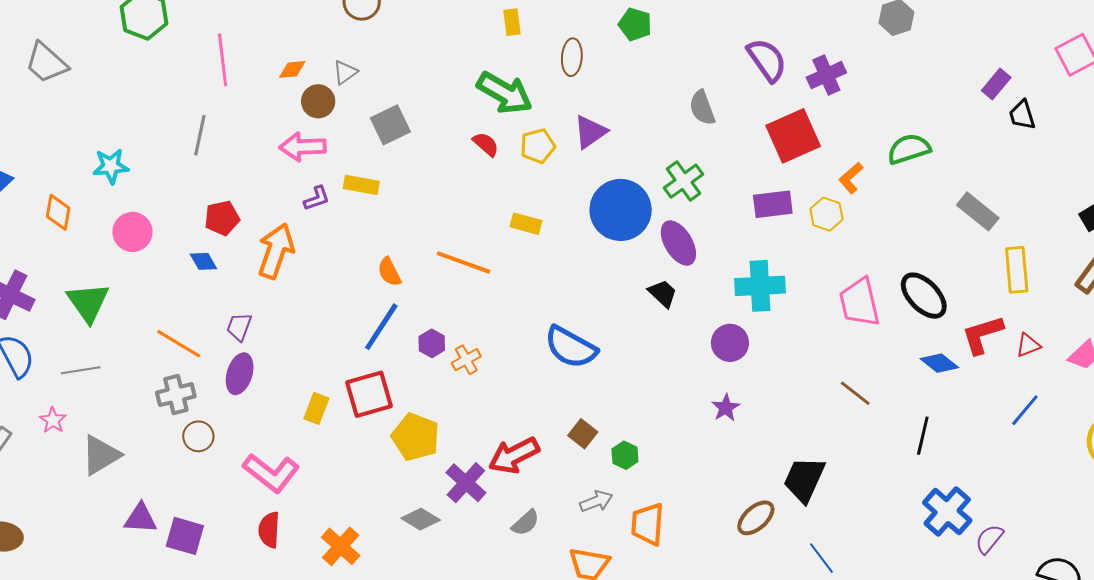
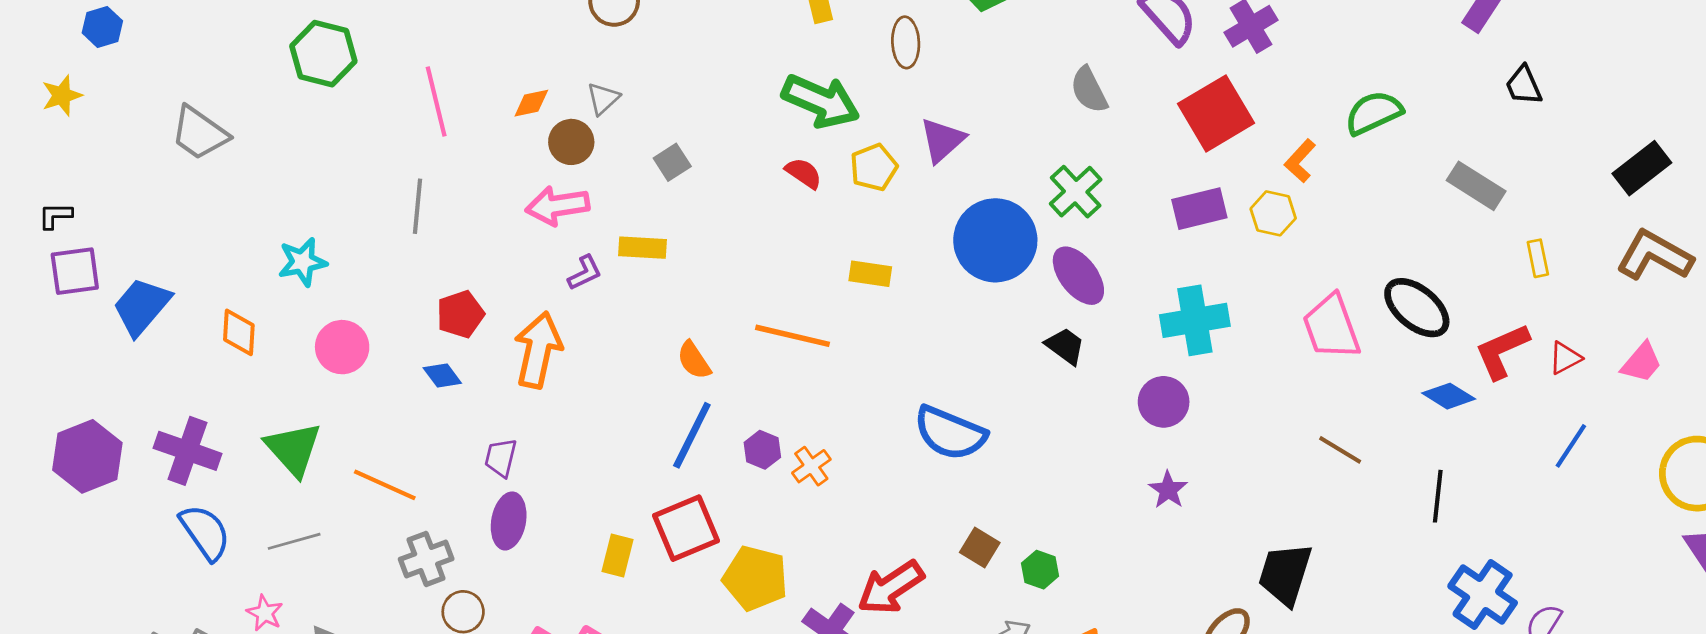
black trapezoid: (1022, 115) -> (1524, 85), moved
gray square: (390, 125) -> (672, 162), size x0.7
yellow rectangle: (1017, 270) -> (1538, 258), size x0.6
orange line: (179, 344) -> (385, 485), moved

